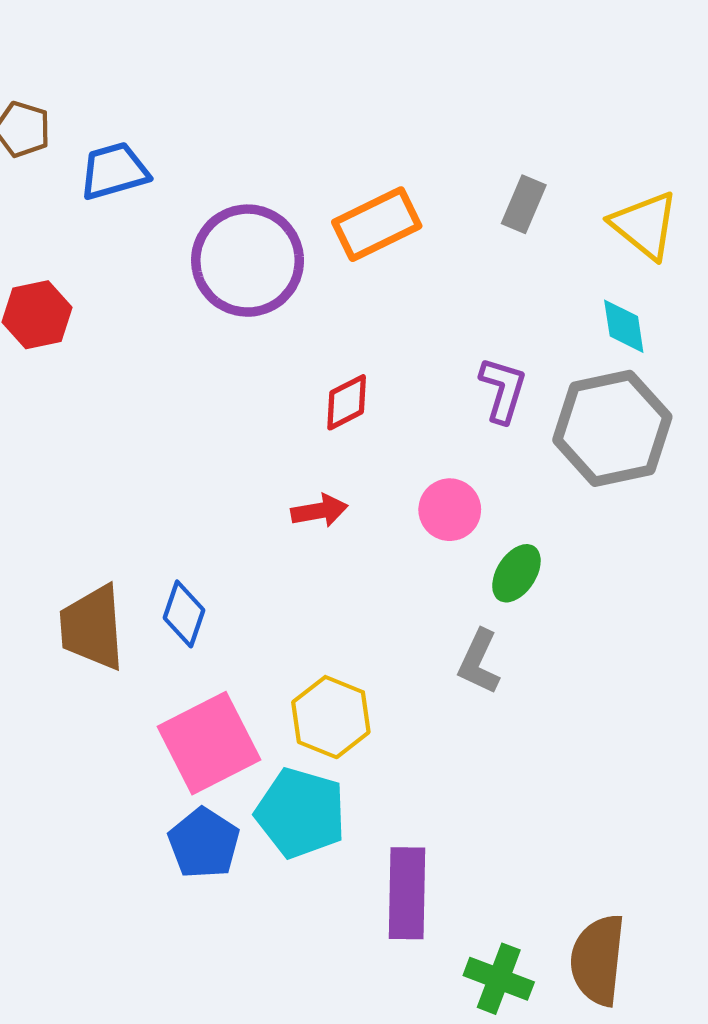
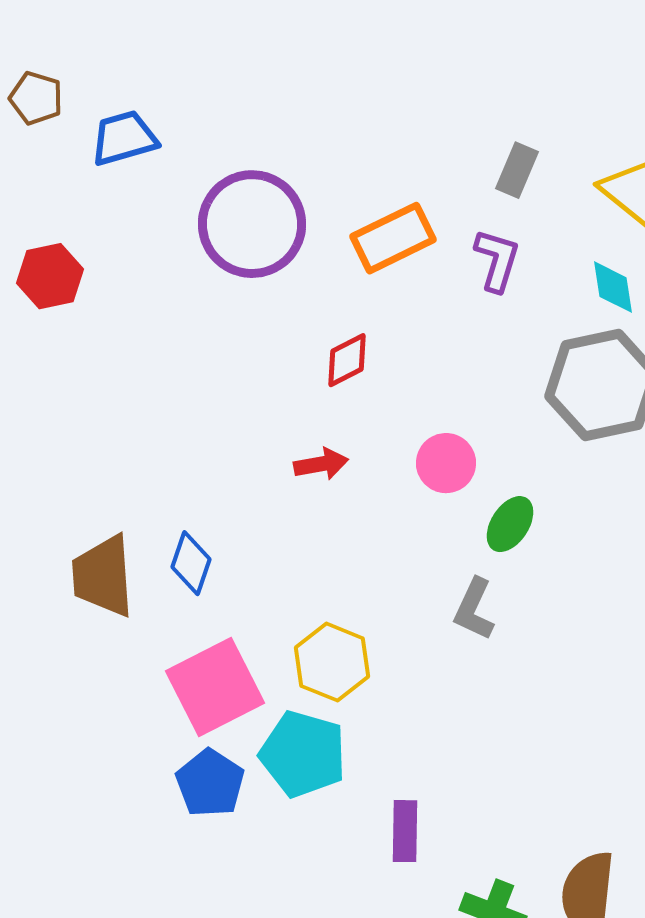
orange rectangle: (377, 224) -> (393, 238), moved
purple L-shape: (503, 390) -> (497, 260), moved
purple rectangle: (407, 893) -> (405, 831), size x0.7

